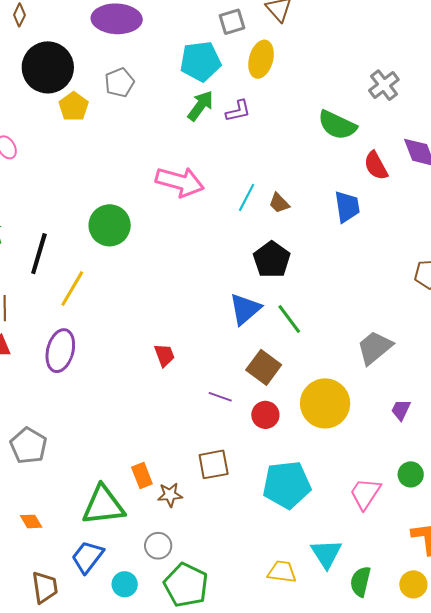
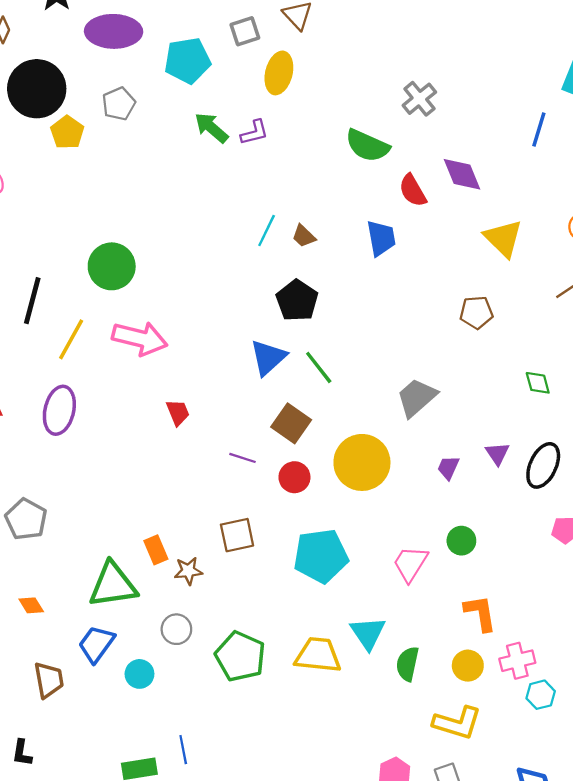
cyan pentagon: (200, 61) -> (188, 61), moved
green arrow: (200, 106) -> (211, 128), turned -84
pink arrow: (180, 182) -> (140, 338), moved
yellow trapezoid: (282, 572) -> (318, 655), size x1.4
green pentagon: (186, 585) -> (240, 656), moved

